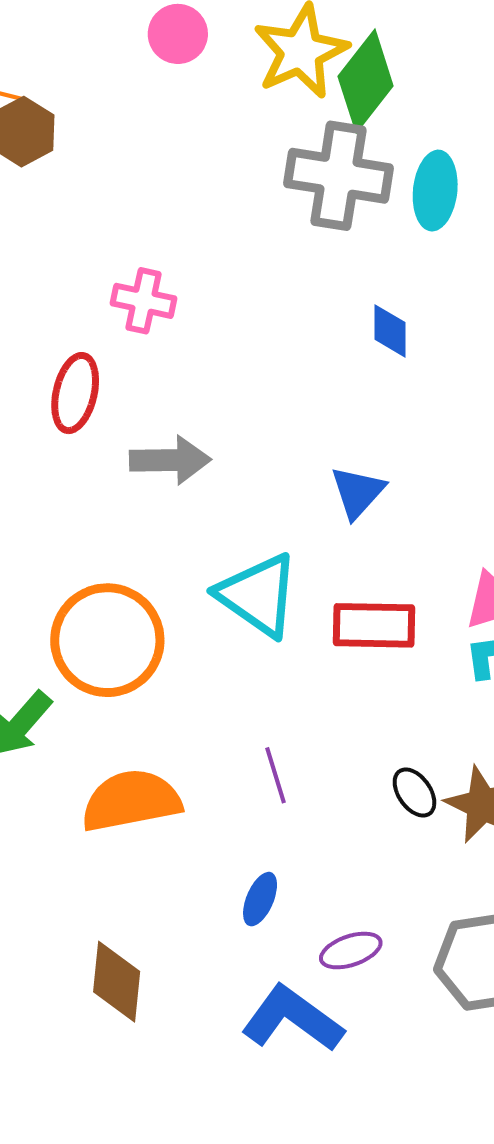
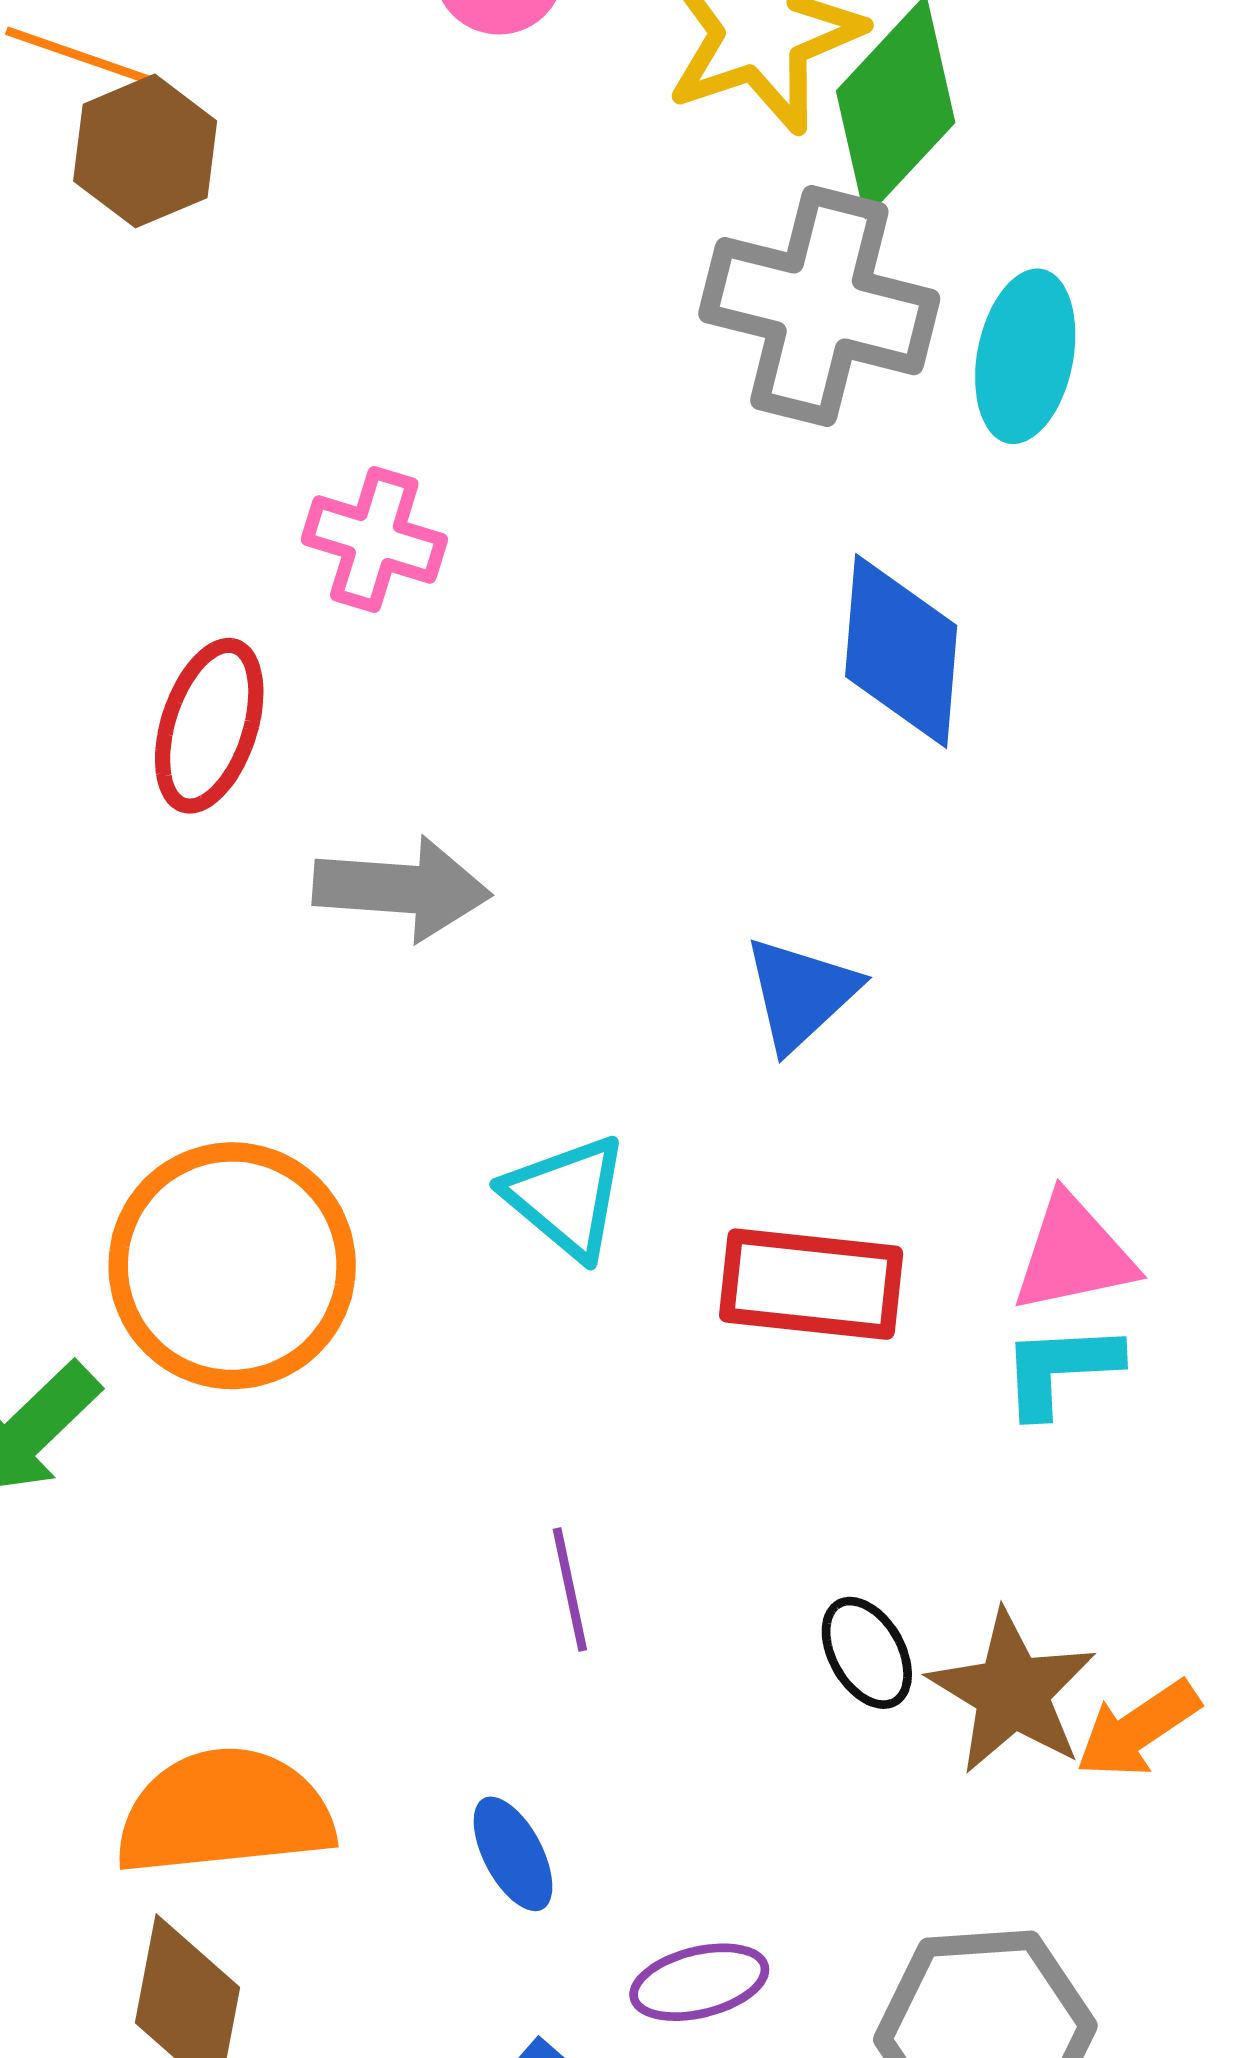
blue diamond: (390, 331) -> (901, 651), size x1.6
cyan triangle: (258, 595) -> (566, 1197), size x0.7
orange semicircle: (131, 801) -> (225, 1812), moved
blue ellipse: (260, 899) -> (513, 1854), turned -56

